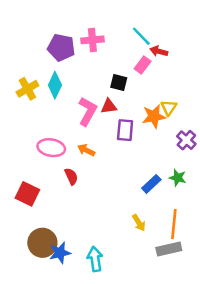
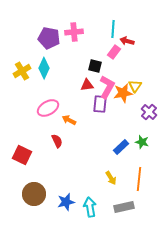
cyan line: (141, 36) -> (113, 29), turned 48
pink L-shape: (87, 111) -> (107, 87), moved
pink ellipse: (51, 148) -> (48, 108), moved, turned -40
gray rectangle: (169, 249) -> (124, 207), moved
blue star: (60, 253) -> (66, 202), moved
cyan arrow: (95, 259) -> (90, 207), moved

